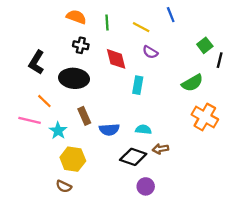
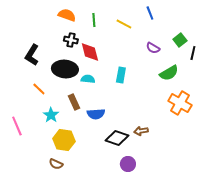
purple semicircle: (150, 52) -> (153, 48), moved
red diamond: (116, 59) -> (90, 52), moved
pink line: (30, 120) -> (17, 126), moved, turned 54
cyan semicircle: (143, 130) -> (88, 79), moved

